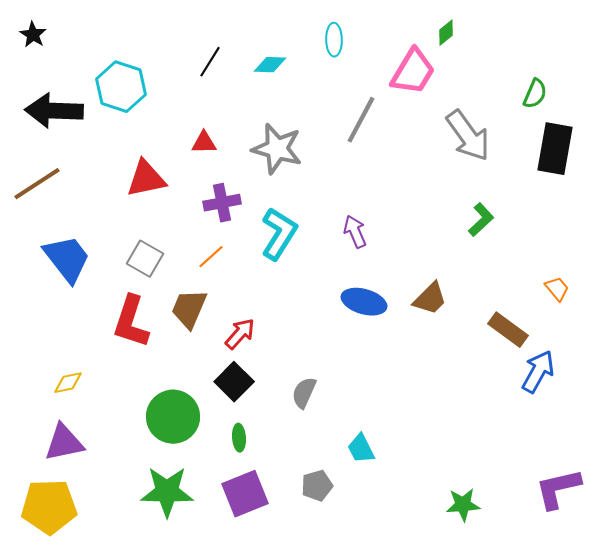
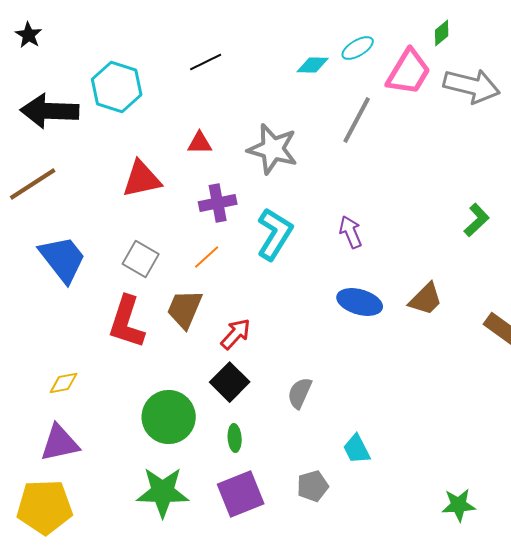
cyan ellipse: (334, 40) -> (358, 48), moved, turned 60
black line: (210, 62) -> (206, 62), turned 32
cyan diamond: (270, 65) -> (313, 65), moved
gray arrow: (468, 136) -> (472, 86), moved, turned -40

